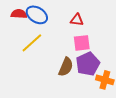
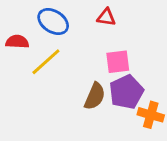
red semicircle: (19, 14) -> (17, 42), moved
red triangle: (77, 20) -> (106, 17), moved

